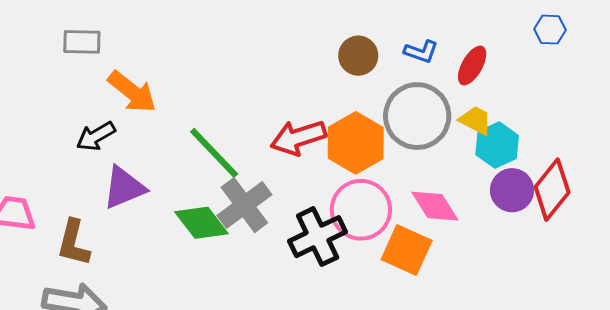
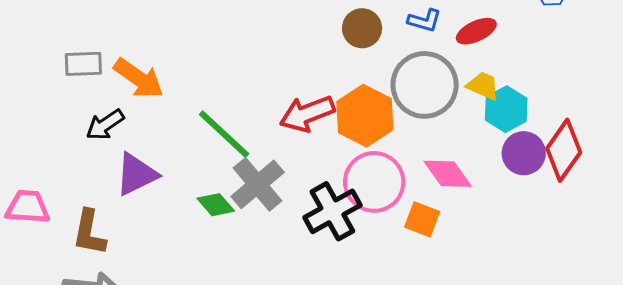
gray rectangle: (82, 42) -> (83, 64), moved
red ellipse: (472, 65) -> (476, 31), turned 39
green diamond: (201, 223) -> (216, 205), size x0.7
orange square: (407, 250) -> (422, 219), size x0.7

